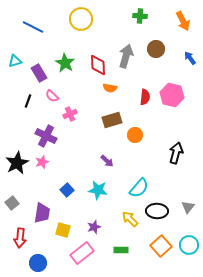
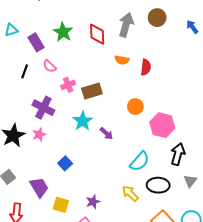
orange semicircle: (110, 88) -> (122, 60), moved
pink hexagon: (172, 95) -> (162, 125), moved
brown rectangle: (112, 120) -> (92, 91), moved
black arrow: (176, 153) -> (178, 154), moved
cyan star: (98, 190) -> (83, 121), moved, turned 30
purple trapezoid: (42, 213) -> (39, 187), turned -40

